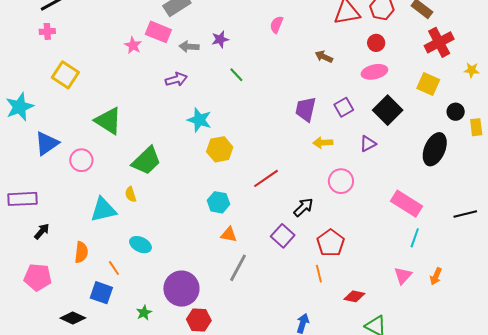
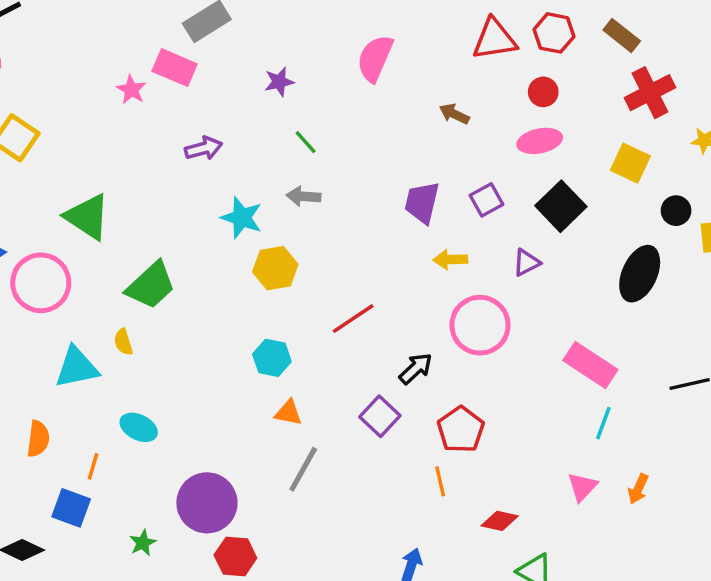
pink semicircle: (277, 25) -> (375, 58), size x1.6
gray arrow: (189, 47) -> (304, 196), moved
pink circle: (81, 160) -> (41, 283), size x1.5
pink circle: (341, 181) -> (480, 325), size x1.4
orange line: (114, 268) -> (93, 466), turned 49

